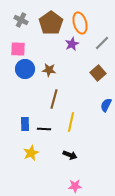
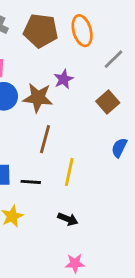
brown pentagon: (51, 23) -> (41, 31), turned -30
purple star: (72, 44) -> (64, 79), moved
brown star: (49, 70) -> (38, 98), size x1.5

